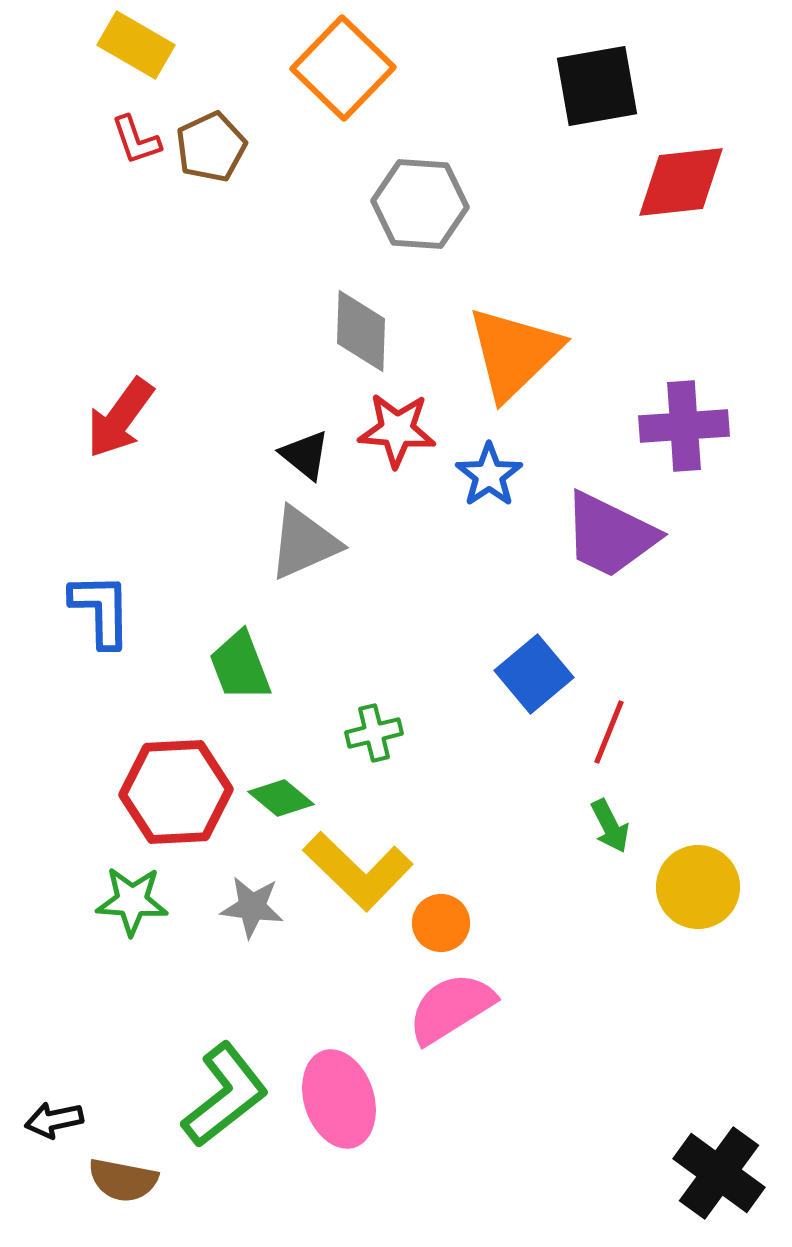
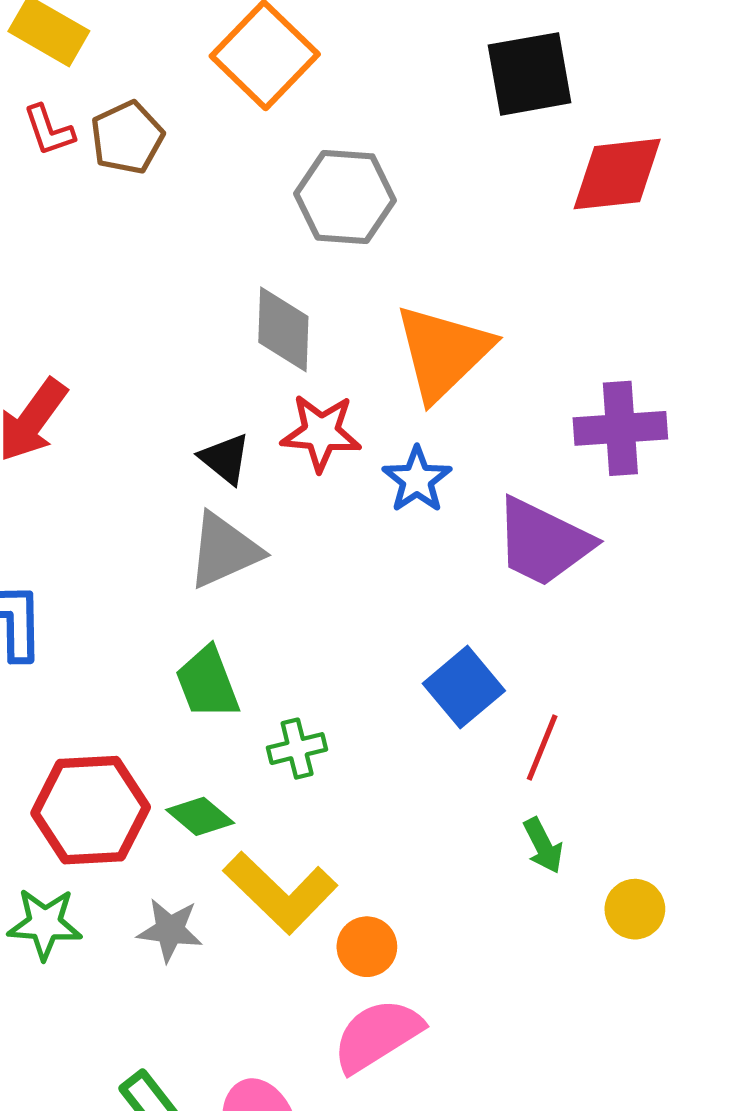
green trapezoid: (240, 666) -> (207, 683), moved
yellow circle: (698, 887) -> (635, 909), size x0.7

